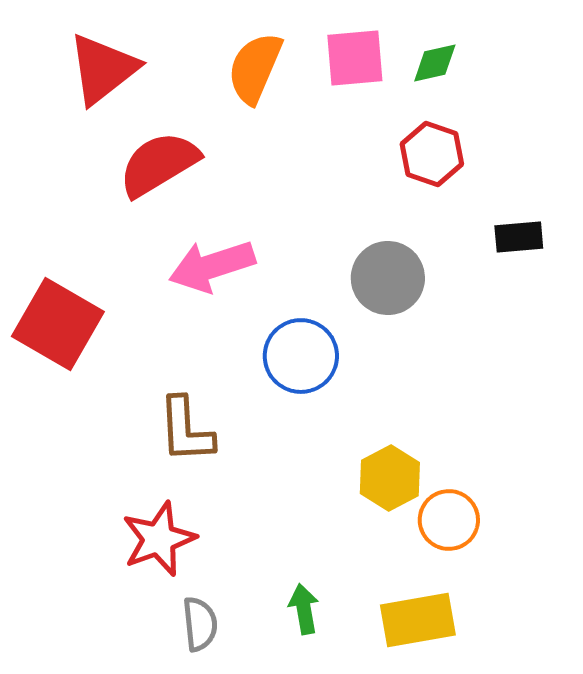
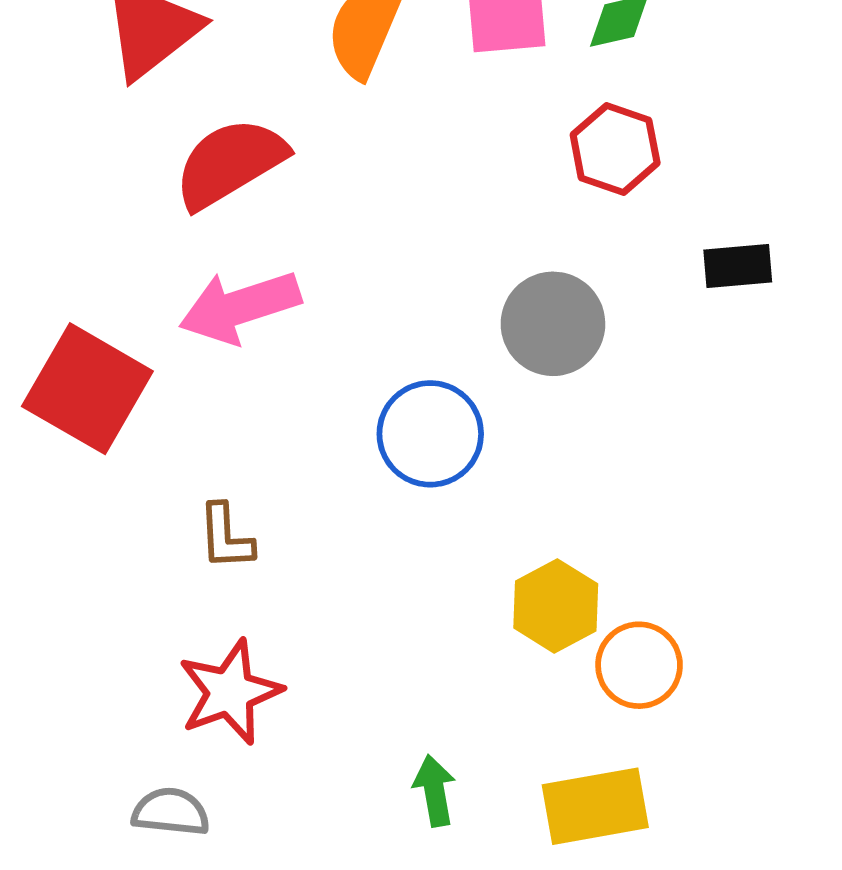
pink arrow: (212, 266) -> (240, 307), moved
brown L-shape: (186, 430) -> (226, 537), moved, size x0.7
gray semicircle: (200, 624) -> (171, 812), moved, turned -78

